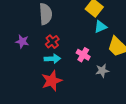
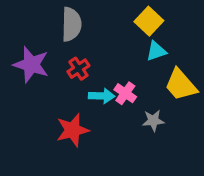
purple star: (22, 41) -> (31, 65), size x1.6
cyan arrow: (52, 59) -> (102, 96), moved

